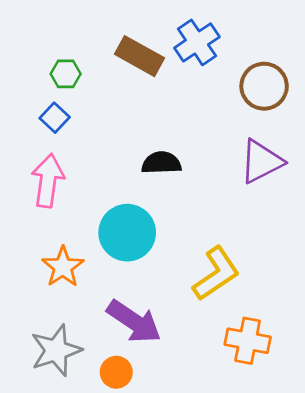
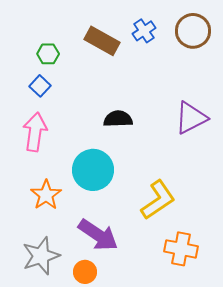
blue cross: (197, 42) -> (144, 31), size x0.7
brown circle: (264, 86) -> (193, 31), moved

